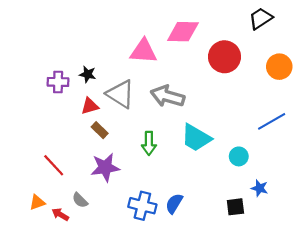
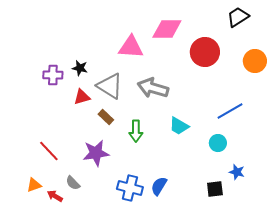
blue line: (272, 121) -> (230, 111), moved
brown rectangle: (100, 130) -> (106, 117), moved
cyan trapezoid: (196, 138) -> (179, 126), size x0.7

